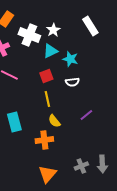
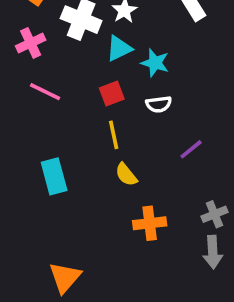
purple line: (86, 115) -> (191, 149), moved
orange cross: (44, 140) -> (150, 223), moved
gray cross: (81, 166) -> (215, 214), moved
orange triangle: (47, 174) -> (65, 277), moved

